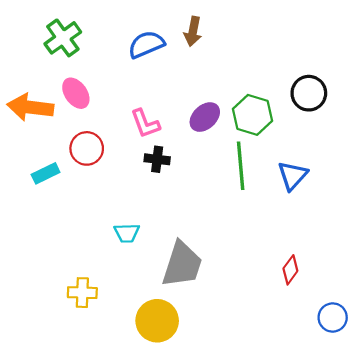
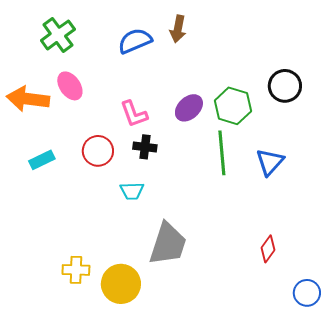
red circle: (87, 148) -> (98, 151), moved
cyan trapezoid: (127, 233) -> (132, 191), moved
yellow circle: (157, 321) -> (121, 284), moved

